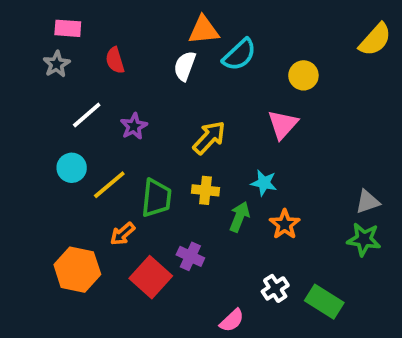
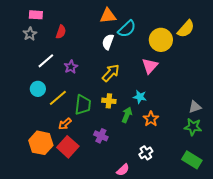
yellow semicircle: (375, 40) -> (186, 29), moved
red semicircle: (115, 60) -> (61, 32), turned -144
white semicircle: (185, 66) -> (108, 42), moved
yellow circle: (303, 75) -> (161, 40), size x1.5
red square: (151, 277) -> (68, 147), moved
green rectangle: (324, 302) -> (192, 160), moved

